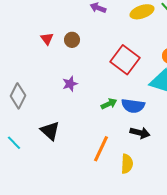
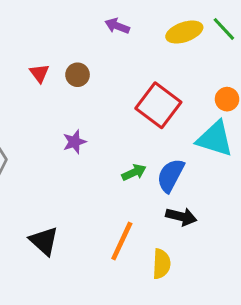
blue semicircle: (133, 106) -> (171, 175), turned 110
black triangle: (50, 131) -> (44, 241), moved

